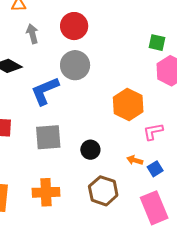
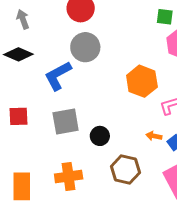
gray arrow: (32, 34) -> (23, 19), moved
black circle: (90, 150) -> (100, 136), moved

